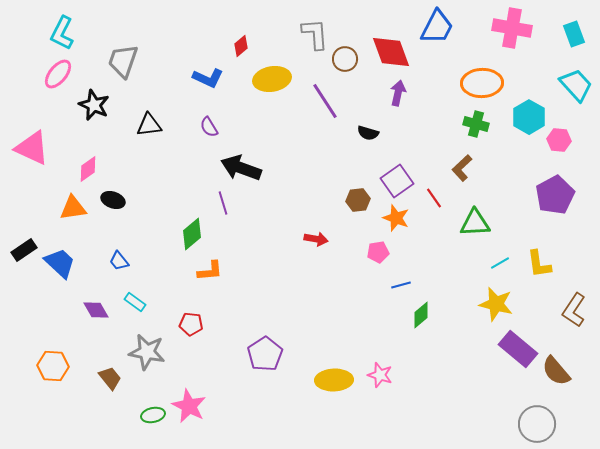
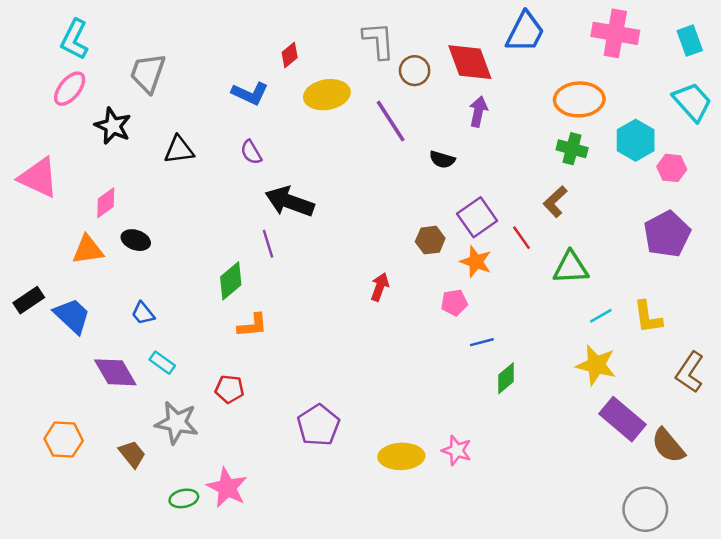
red arrow: (316, 239) -> (380, 287), turned -80
purple diamond: (96, 310) -> (115, 372), size x1.4

